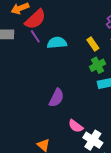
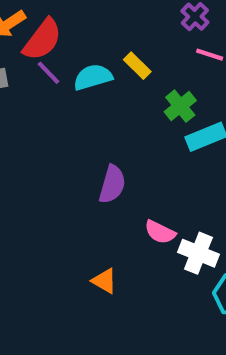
yellow rectangle: (93, 44) -> (137, 66), moved

